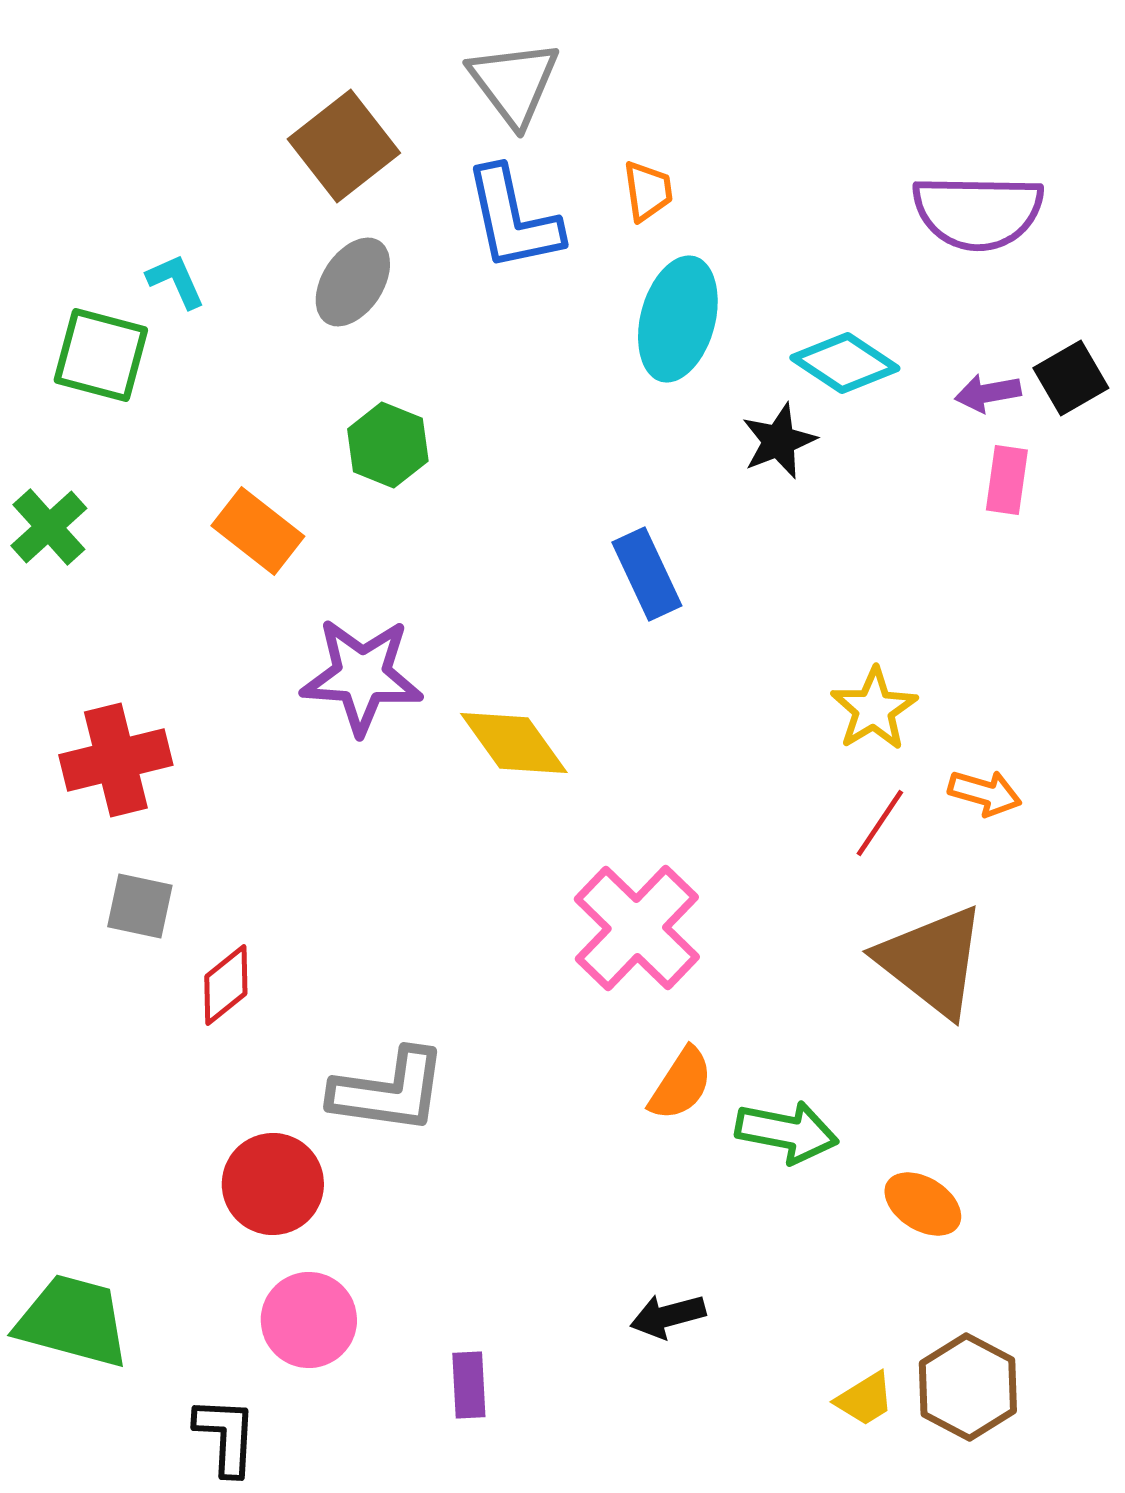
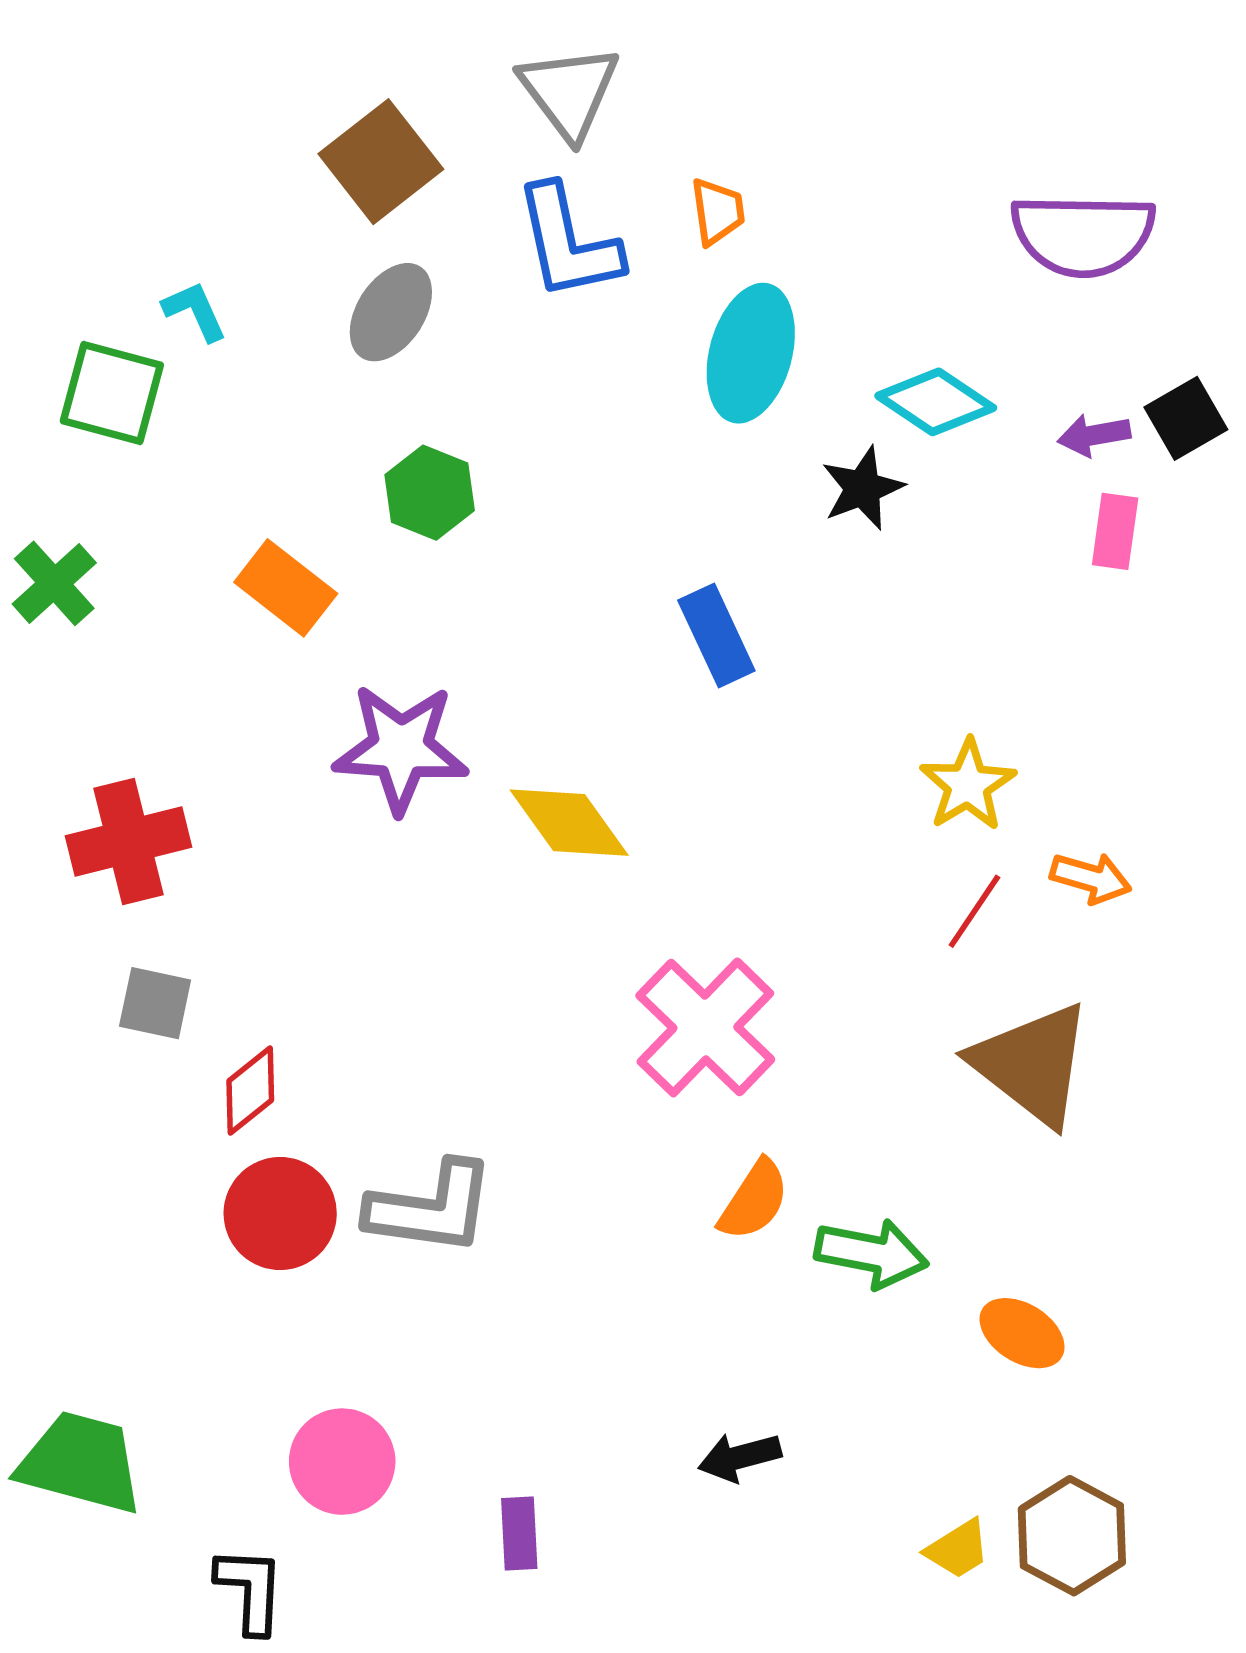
red circle: (273, 1184) -> (280, 1214), moved

